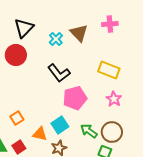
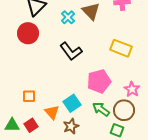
pink pentagon: (75, 98) -> (99, 81), moved
pink star: (114, 99) -> (132, 89), moved
orange square: (17, 118) -> (29, 96), turned 32
orange triangle: (40, 134) -> (52, 112), turned 35

